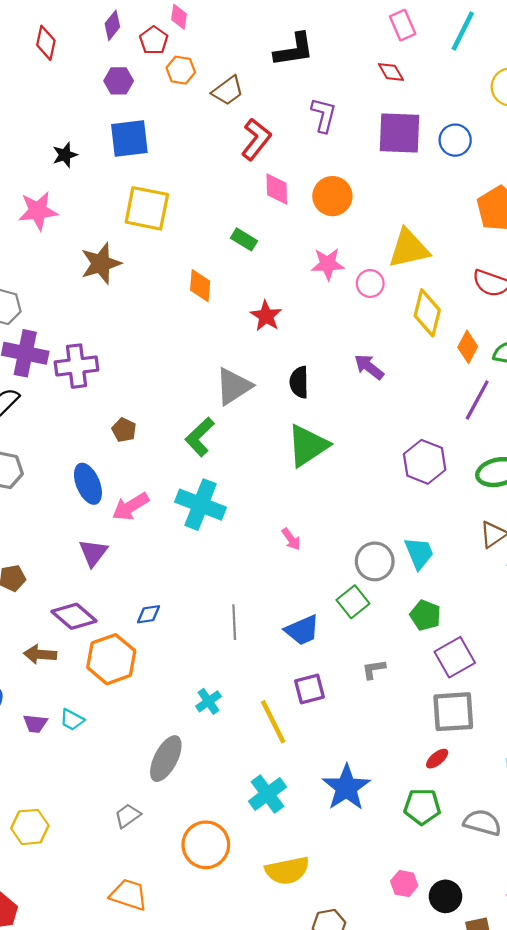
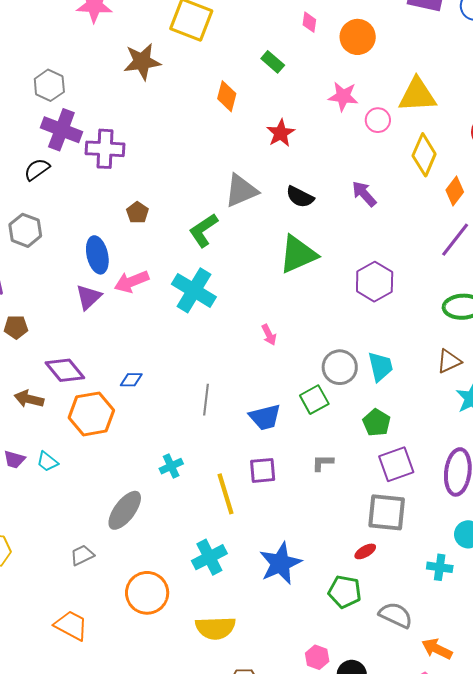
pink diamond: (277, 189) -> (309, 22), size x0.7
black semicircle: (299, 382) -> (300, 197), turned -72
purple hexagon: (425, 462) -> (375, 282), moved
purple triangle: (93, 553) -> (89, 297), moved

